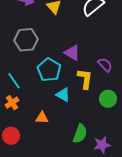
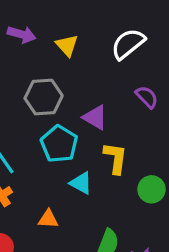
gray hexagon: (26, 40) -> (44, 97), moved
purple semicircle: (105, 65) -> (147, 97), moved

